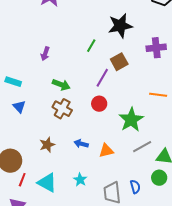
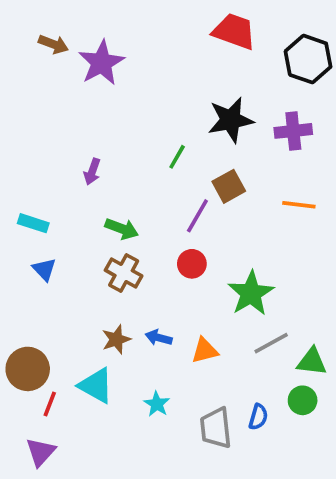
purple cross: (156, 48) -> (293, 131), moved
orange line: (158, 95) -> (299, 205), moved
brown star: (47, 145) -> (116, 339), moved
cyan triangle: (47, 183) -> (96, 386), moved
blue semicircle: (135, 187) -> (258, 417), turned 32

